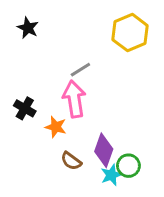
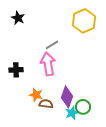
black cross: (25, 108) -> (16, 70), turned -32
orange star: (56, 127) -> (36, 95), moved
brown semicircle: (71, 161) -> (46, 104), turned 152

